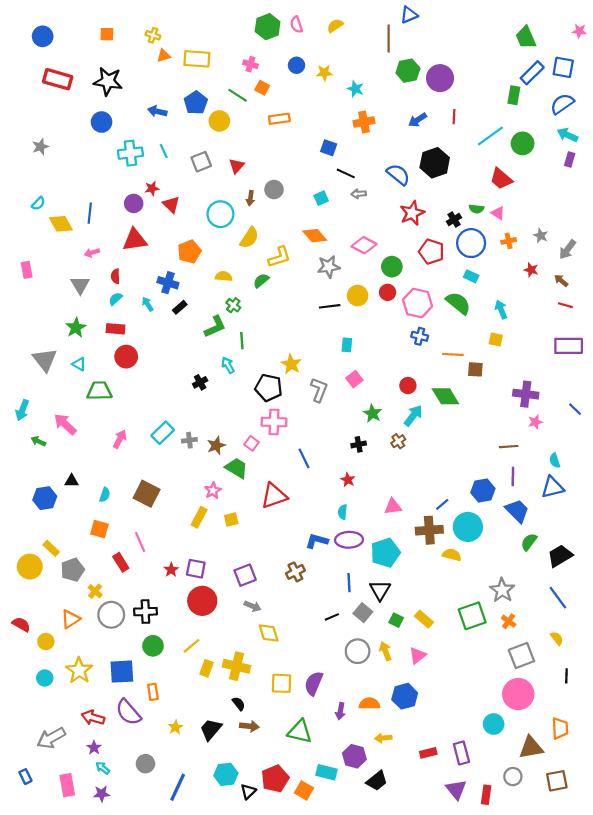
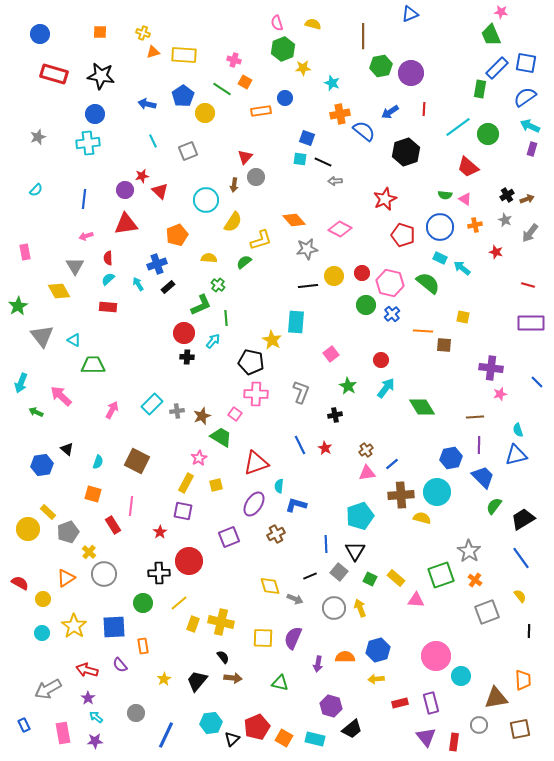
blue triangle: (409, 15) -> (410, 14), moved
yellow semicircle: (335, 26) -> (313, 24), turned 49
green hexagon: (268, 27) -> (283, 49), moved
pink star: (579, 31) -> (501, 12), moved
blue circle: (296, 65) -> (285, 98), moved
cyan cross: (130, 153) -> (88, 143), moved
red triangle: (237, 166) -> (245, 157), moved
blue semicircle: (398, 175) -> (364, 131), moved
cyan square: (321, 198) -> (300, 159), moved, turned 32
black cross: (454, 220) -> (507, 195), moved
yellow diamond: (61, 224) -> (59, 291), moved
green circle: (392, 267) -> (366, 305), moved
brown arrow: (561, 281) -> (527, 199), moved, turned 120
blue cross: (168, 283) -> (157, 264), turned -36
cyan arrow: (501, 309) -> (462, 268), moved, turned -30
green star: (76, 328) -> (18, 306), moved
blue cross: (420, 336) -> (392, 314), turned 35
cyan rectangle: (347, 345) -> (296, 322), moved, size x1.6
red circle: (126, 357) -> (184, 333), moved
cyan arrow: (228, 365) -> (213, 341), turned 70
black cross: (200, 382) -> (187, 357), turned 32
gray L-shape: (319, 390) -> (301, 392), moved
green diamond: (445, 396) -> (422, 407), moved
brown cross: (398, 441) -> (366, 450), moved
blue line: (304, 458) -> (300, 445), moved
black triangle: (72, 481) -> (67, 449), turned 40
blue line: (442, 504) -> (392, 464), moved
cyan semicircle: (343, 512) -> (279, 486), moved
purple ellipse: (349, 540) -> (254, 504), moved, turned -55
pink line: (140, 542) -> (131, 506), turned 30
purple square: (196, 569) -> (183, 511), moved
gray arrow: (253, 606) -> (295, 599), moved
black cross: (145, 612) -> (159, 573), moved
yellow diamond: (269, 633) -> (270, 586), moved
pink triangle: (418, 655) -> (416, 600), moved, turned 42
pink circle: (518, 694) -> (436, 656), moved
purple semicircle: (128, 712) -> (120, 665), size x0.6
green triangle: (300, 732) -> (280, 683), size x0.7
yellow arrow: (383, 738) -> (376, 679), moved
cyan rectangle: (326, 772) -> (315, 739), moved

